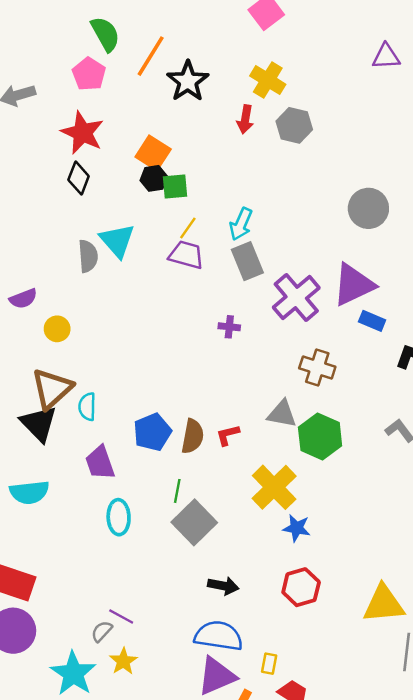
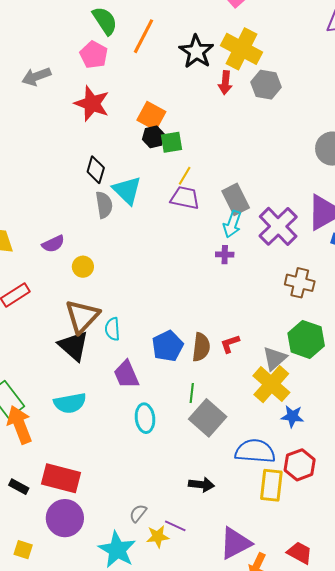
yellow cross: (268, 80) -> (241, 49), size x1.4
black star: (188, 81) -> (196, 52), moved
black diamond: (79, 178) -> (96, 170), moved
cyan arrow: (241, 224) -> (232, 224), moved
gray triangle: (282, 414) -> (275, 358), moved, turned -48
black arrow: (223, 586) -> (201, 485), moved
purple line: (121, 616) -> (175, 526), moved
blue semicircle: (219, 636) -> (255, 451), moved
yellow star: (123, 661) -> (158, 537), turned 30
yellow rectangle: (269, 664) -> (271, 485), moved, size x1.8

